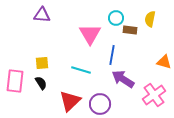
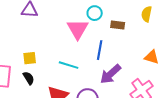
cyan circle: (116, 18) -> (95, 13), moved
yellow semicircle: (150, 19) -> (147, 14), moved
purple arrow: (123, 79) -> (111, 74), turned -75

